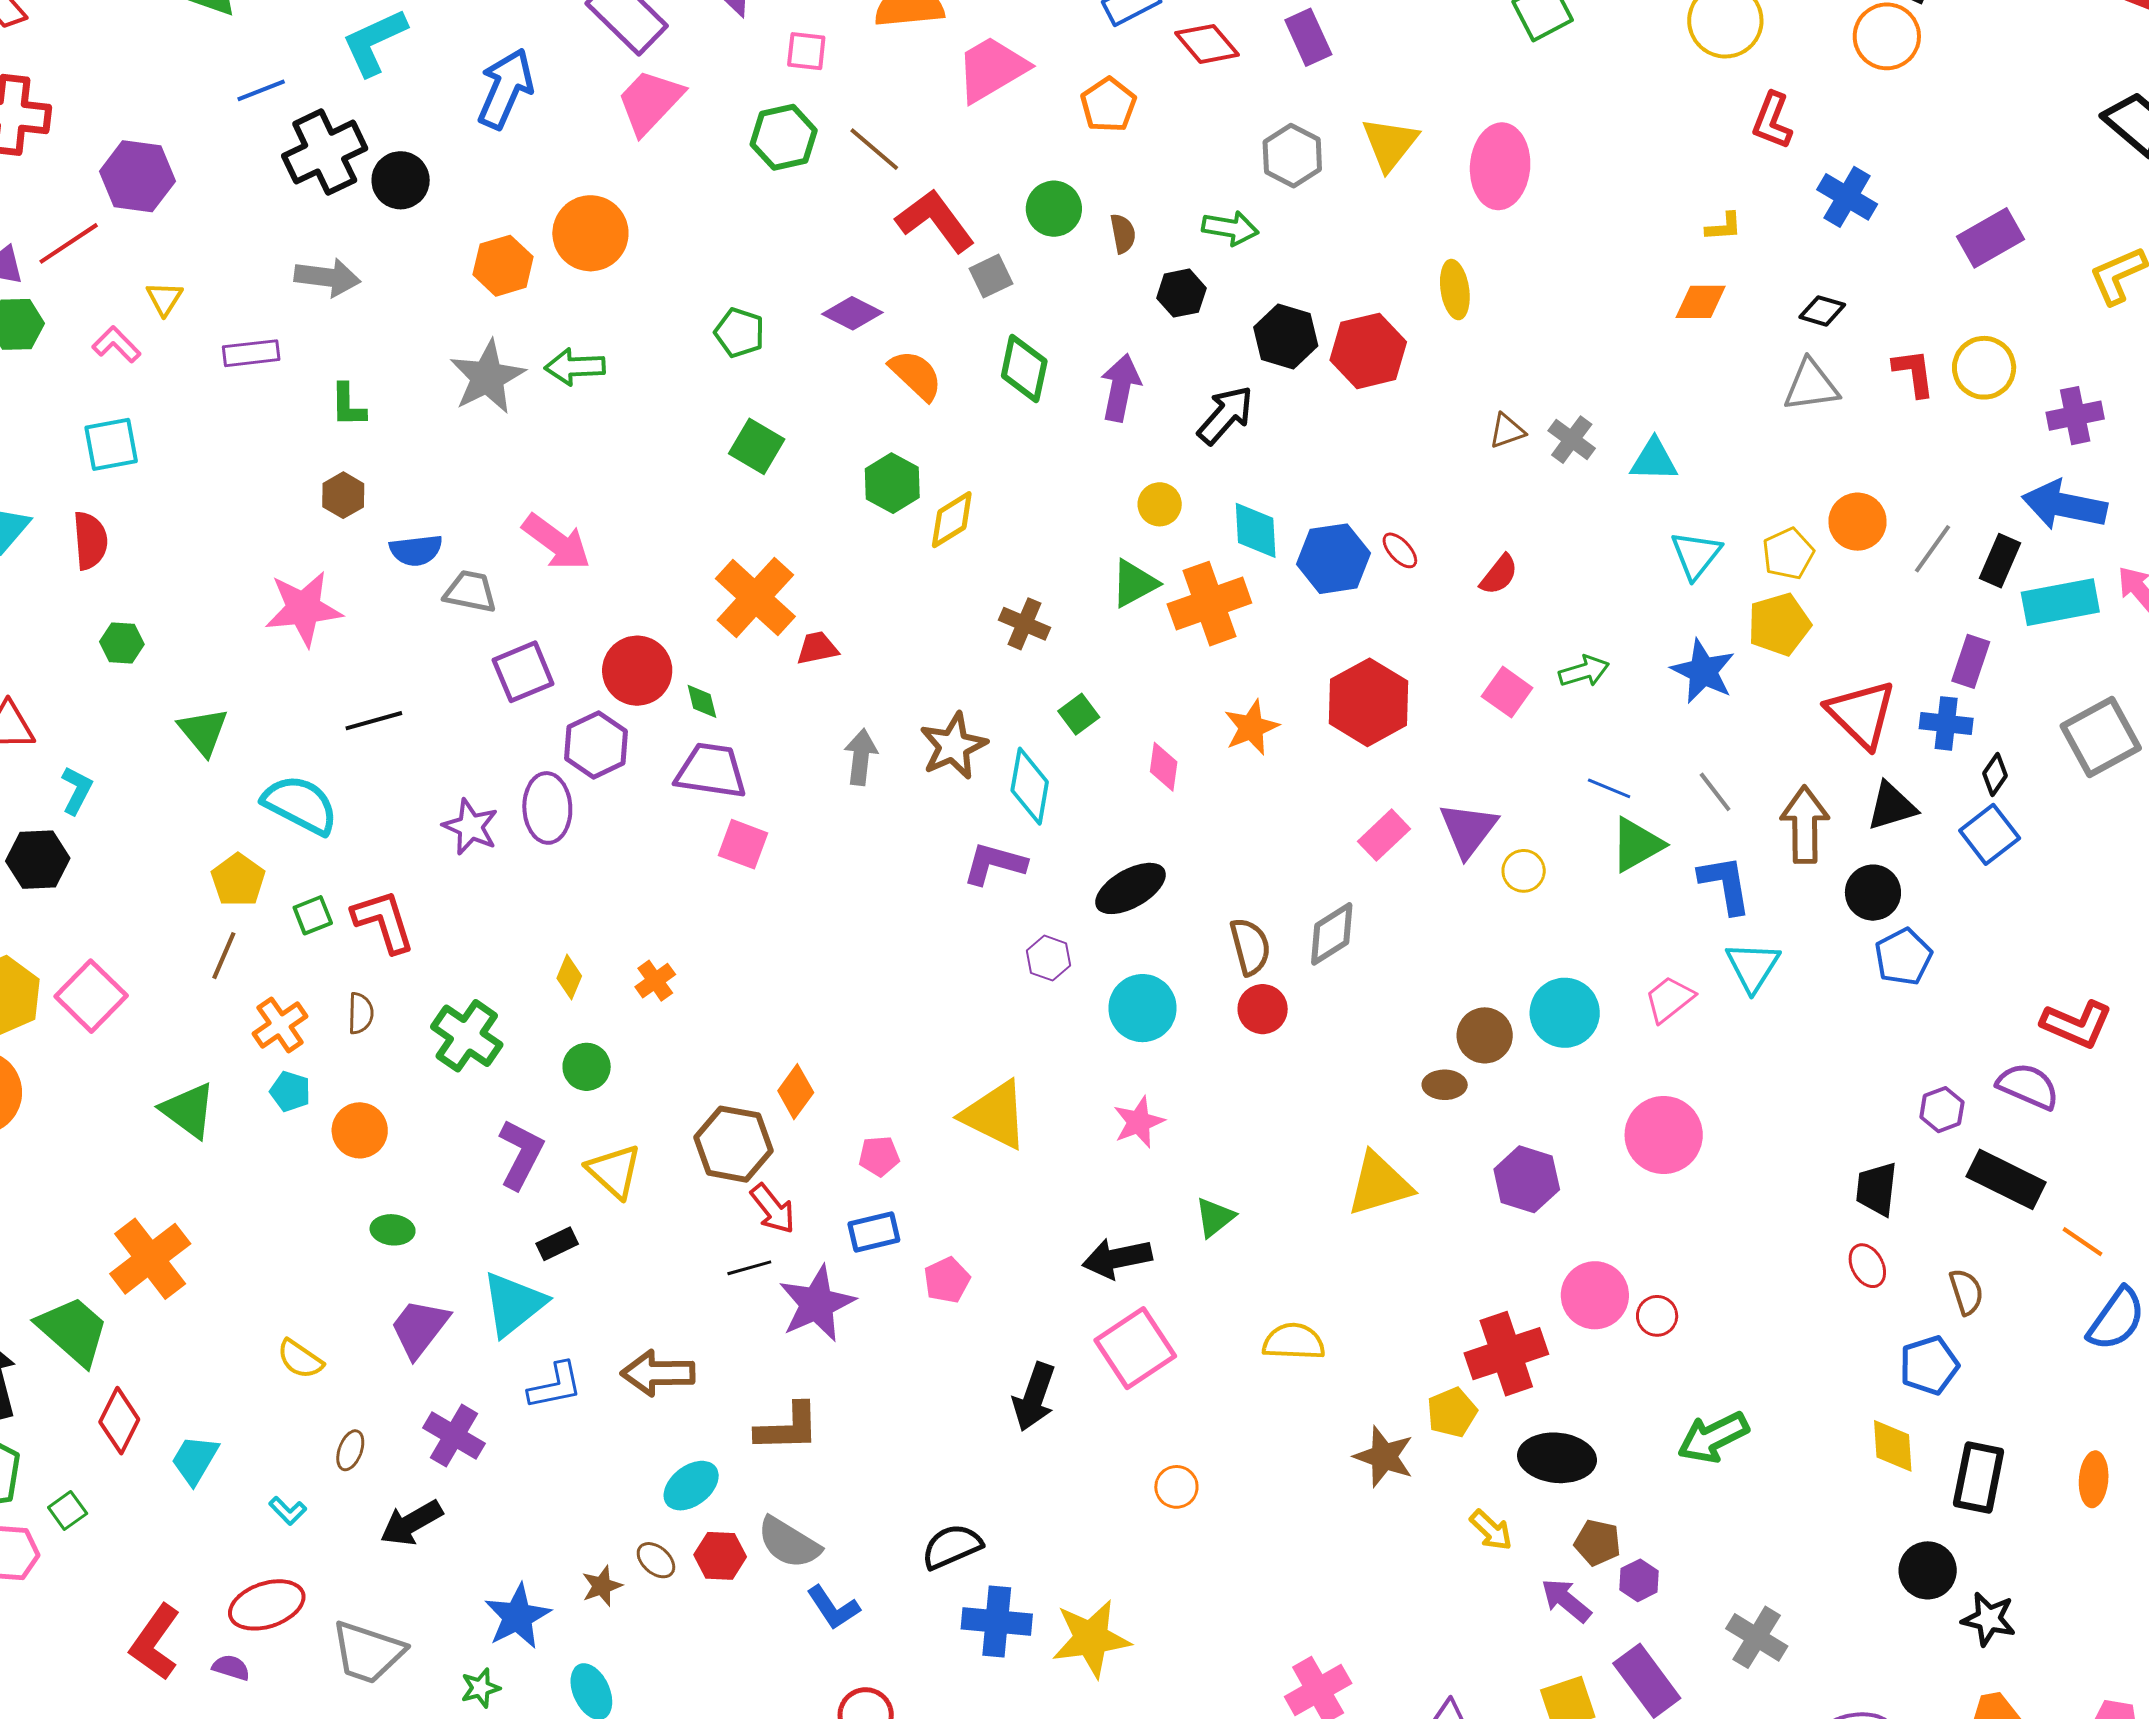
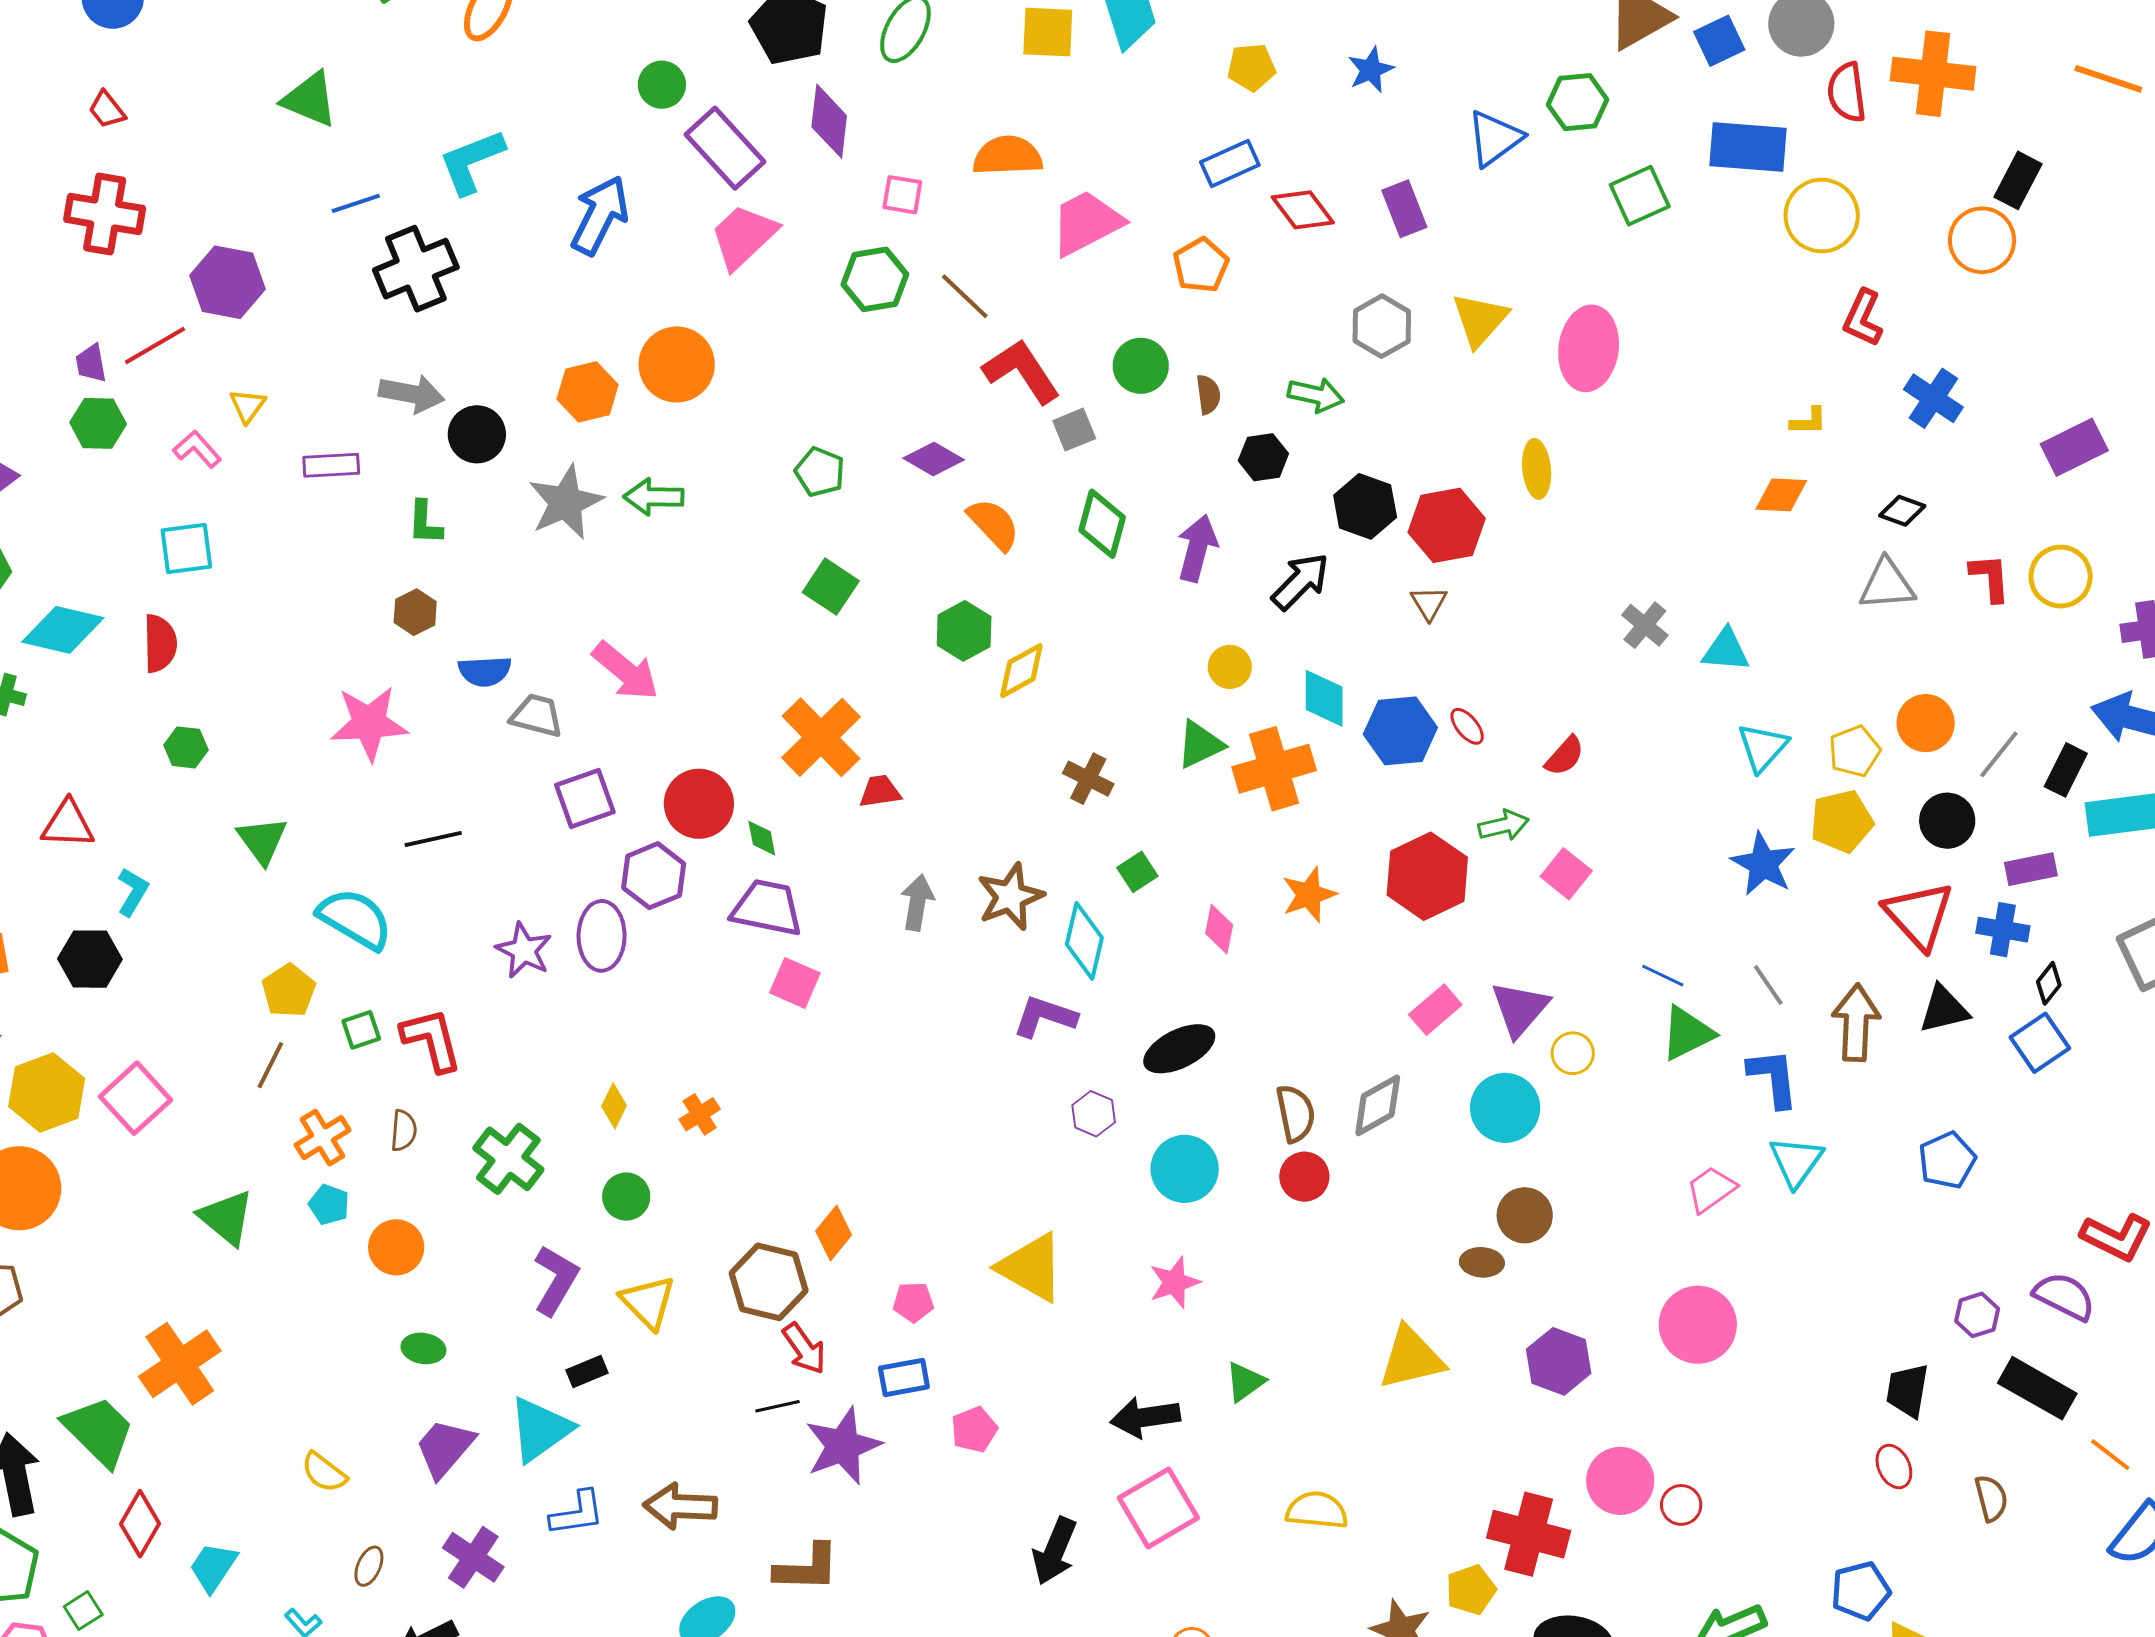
black circle: (401, 180) -> (477, 434), moved
brown triangle: (1507, 431) -> (1429, 603), moved, turned -45
purple rectangle: (1971, 661) -> (2031, 869), turned 57
green arrow: (1584, 671) -> (1504, 825), moved
black circle: (1873, 893) -> (1947, 821), moved
cyan circle: (1565, 1013) -> (1505, 1108), moved
red cross: (1506, 1354) -> (1529, 1534), turned 30
blue pentagon: (1929, 1365) -> (1861, 1591), moved

